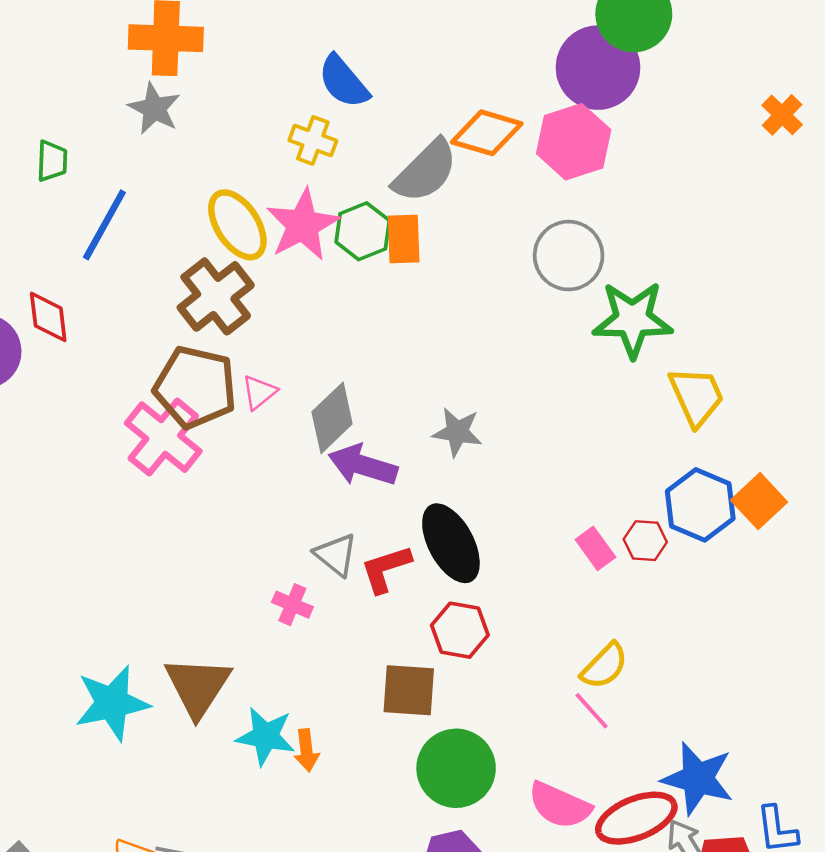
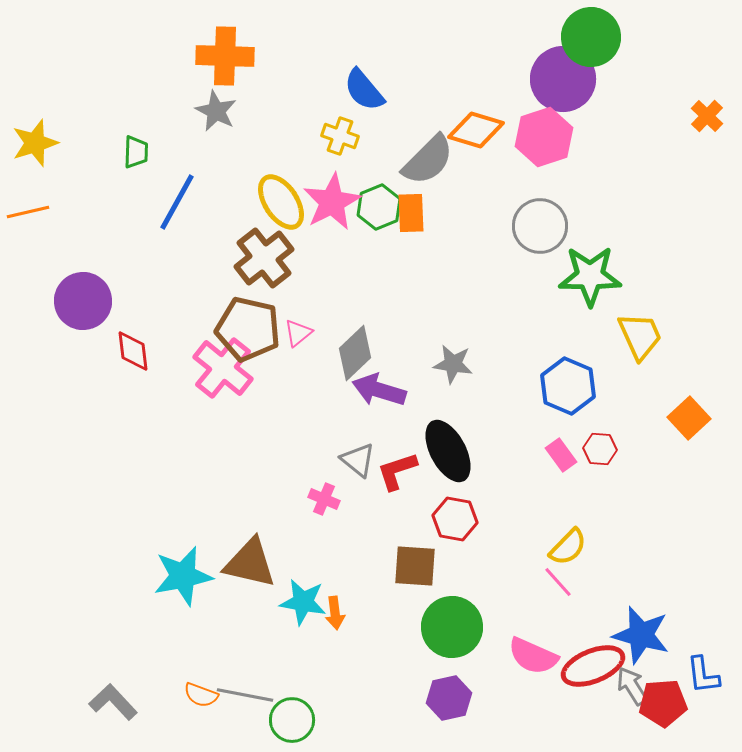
red diamond: (48, 317) -> (133, 351), moved
blue hexagon: (700, 505) -> (568, 386), moved
brown triangle: (198, 686) -> (250, 563), turned -50

